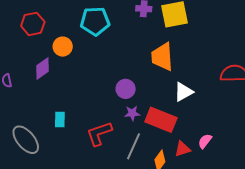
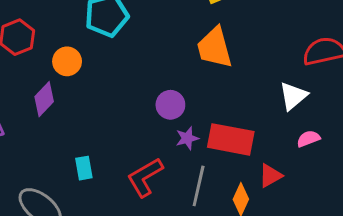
white triangle: (183, 92) -> (293, 96), moved
pink semicircle: (205, 141) -> (308, 139), moved, turned 42

